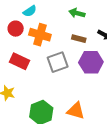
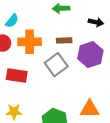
brown rectangle: (79, 39) -> (64, 40), moved

